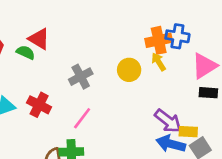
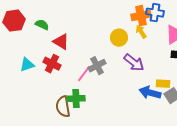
red triangle: (39, 39) -> (61, 42), moved
gray cross: (81, 77) -> (97, 66), moved
purple arrow: (168, 121) -> (134, 63), moved

